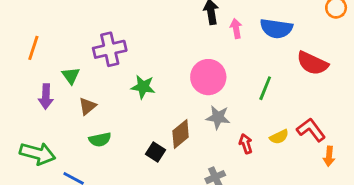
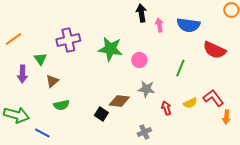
orange line: (33, 48) -> (13, 39), turned 36
pink circle: (208, 77) -> (139, 60), size x0.6
green star: (143, 87) -> (110, 49), moved, size x1.4
brown diamond: (181, 134) -> (119, 101), turned 45

